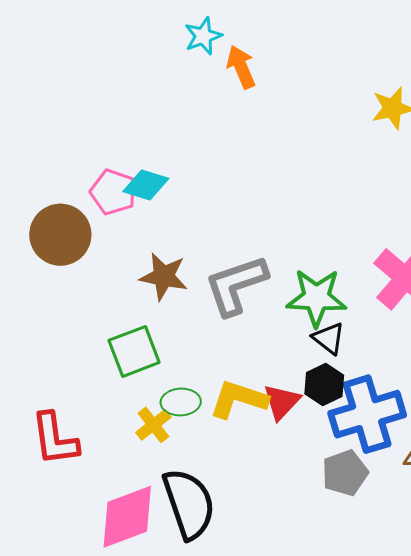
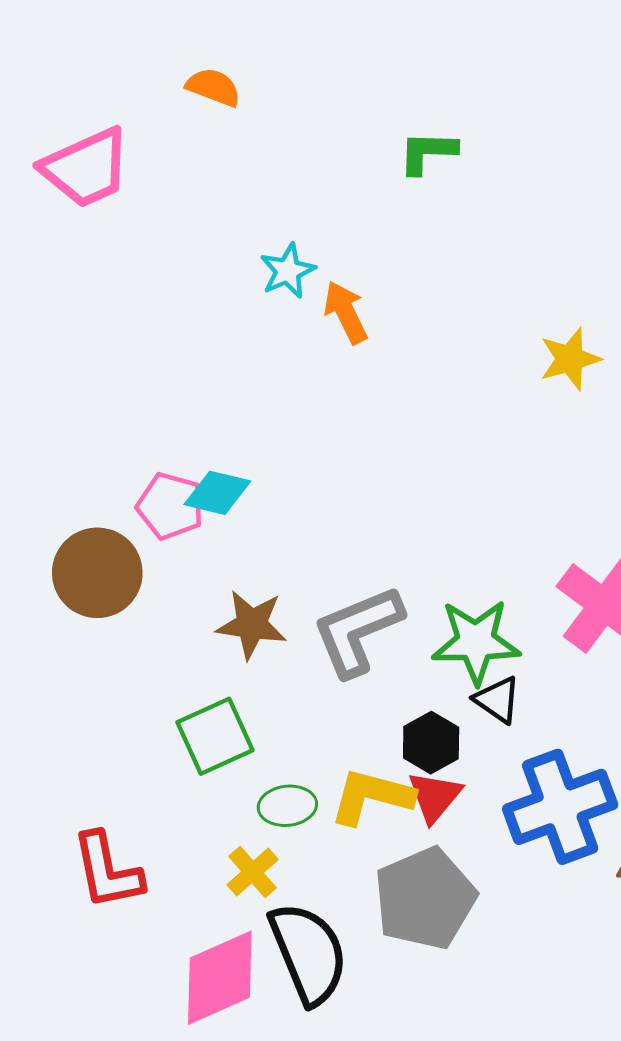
black hexagon: (324, 384) -> (431, 743), moved
yellow cross: (153, 425) -> (253, 872), moved
gray pentagon: (345, 473) -> (425, 899), moved, size x1.5

